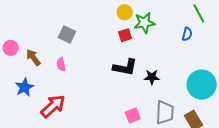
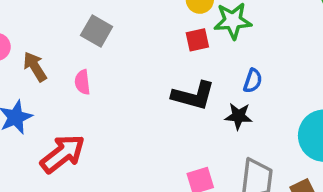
blue semicircle: (187, 34) -> (253, 81), moved

